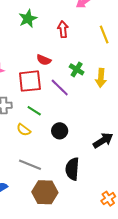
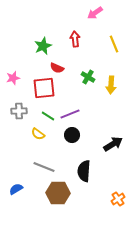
green star: (28, 19) -> (43, 46), moved
purple line: (60, 87) -> (70, 114), moved, turned -66

